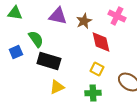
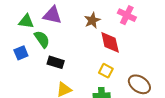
green triangle: (15, 13) -> (26, 21), moved
purple triangle: (58, 16) -> (52, 15), moved
black rectangle: (49, 61) -> (56, 62), size x0.7

